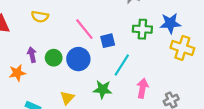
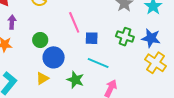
purple arrow: (32, 55) -> (12, 22), moved
blue circle: (78, 59) -> (54, 57), moved
cyan line: (122, 65) -> (98, 63), turned 65

